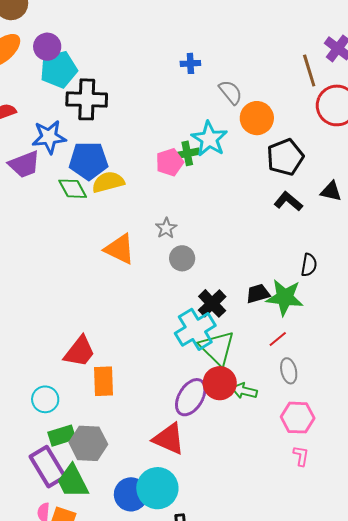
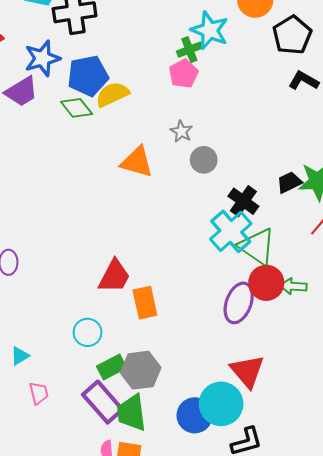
pink pentagon: (170, 162) -> (184, 74), moved
red triangle: (169, 439) -> (247, 371), moved, turned 36
green trapezoid: (73, 481) -> (132, 413), turned 30

